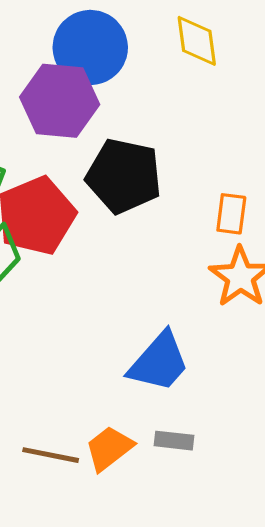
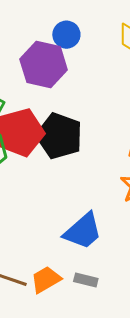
blue circle: (90, 47) -> (66, 35), size x0.6
black pentagon: (124, 176) -> (59, 136), moved

